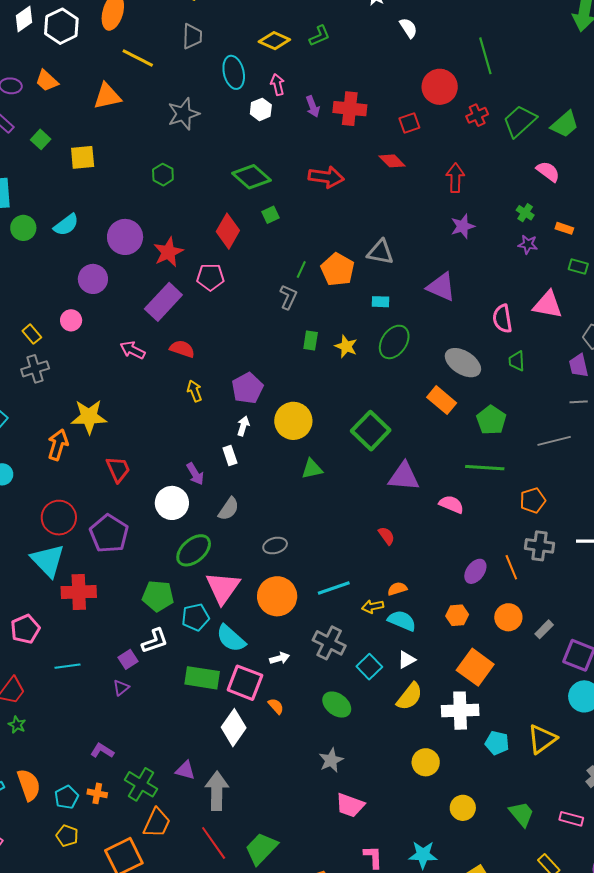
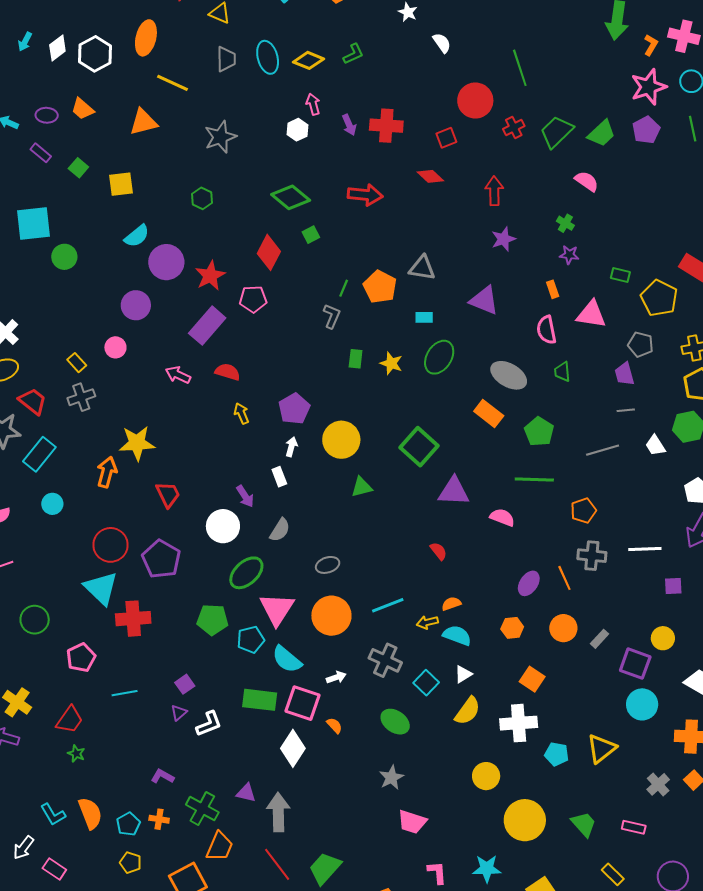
cyan ellipse: (234, 72) -> (268, 57), moved
cyan semicircle: (66, 225) -> (137, 236), moved
orange rectangle: (564, 228) -> (553, 289), moved, turned 54
white L-shape: (155, 641) -> (209, 724), moved
orange square: (475, 667) -> (532, 679), size x0.7
yellow circle: (463, 808) -> (525, 820), size x1.6

